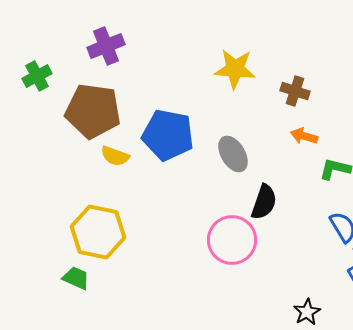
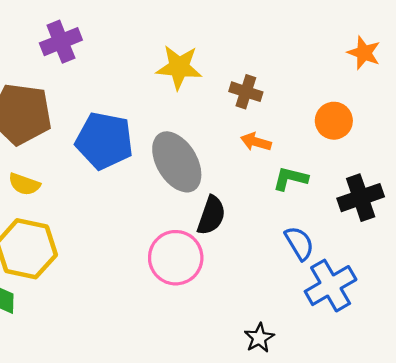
purple cross: (106, 46) -> (61, 42), moved
gray ellipse: (233, 154) -> (177, 162), size x1.5
yellow semicircle: (115, 156) -> (24, 184), moved

